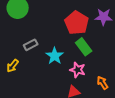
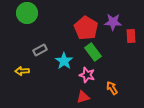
yellow arrow: (13, 66) -> (22, 71), turned 48

